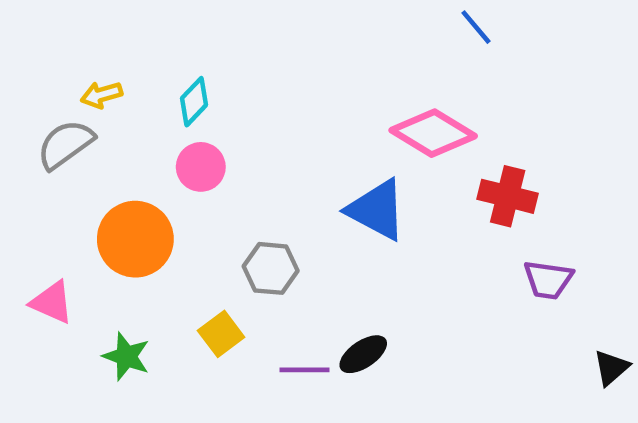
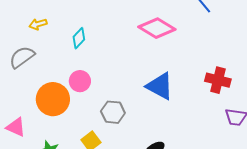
yellow arrow: (102, 95) -> (38, 24), moved
pink diamond: (433, 133) -> (157, 28), moved
pink circle: (201, 167) -> (80, 81), moved

